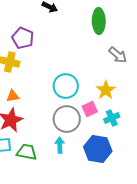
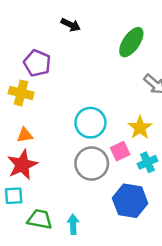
green ellipse: (99, 21) -> (131, 42), turned 35
cyan arrow: (60, 145) -> (73, 224), moved
green trapezoid: (27, 152) -> (40, 219), moved

